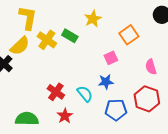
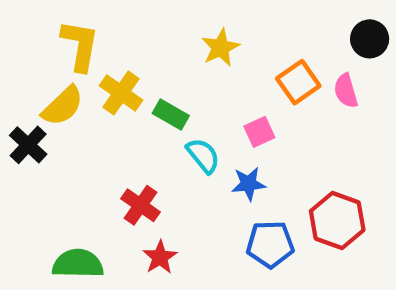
green rectangle: (70, 36) -> (171, 115), moved
pink semicircle: (151, 67) -> (346, 91), moved
cyan semicircle: (85, 94) -> (203, 156), moved

